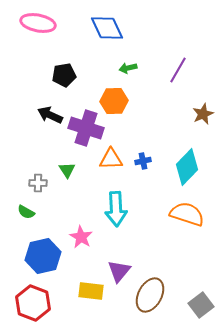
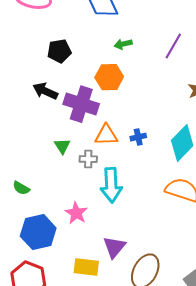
gray cross: (38, 183) -> (88, 159), moved

